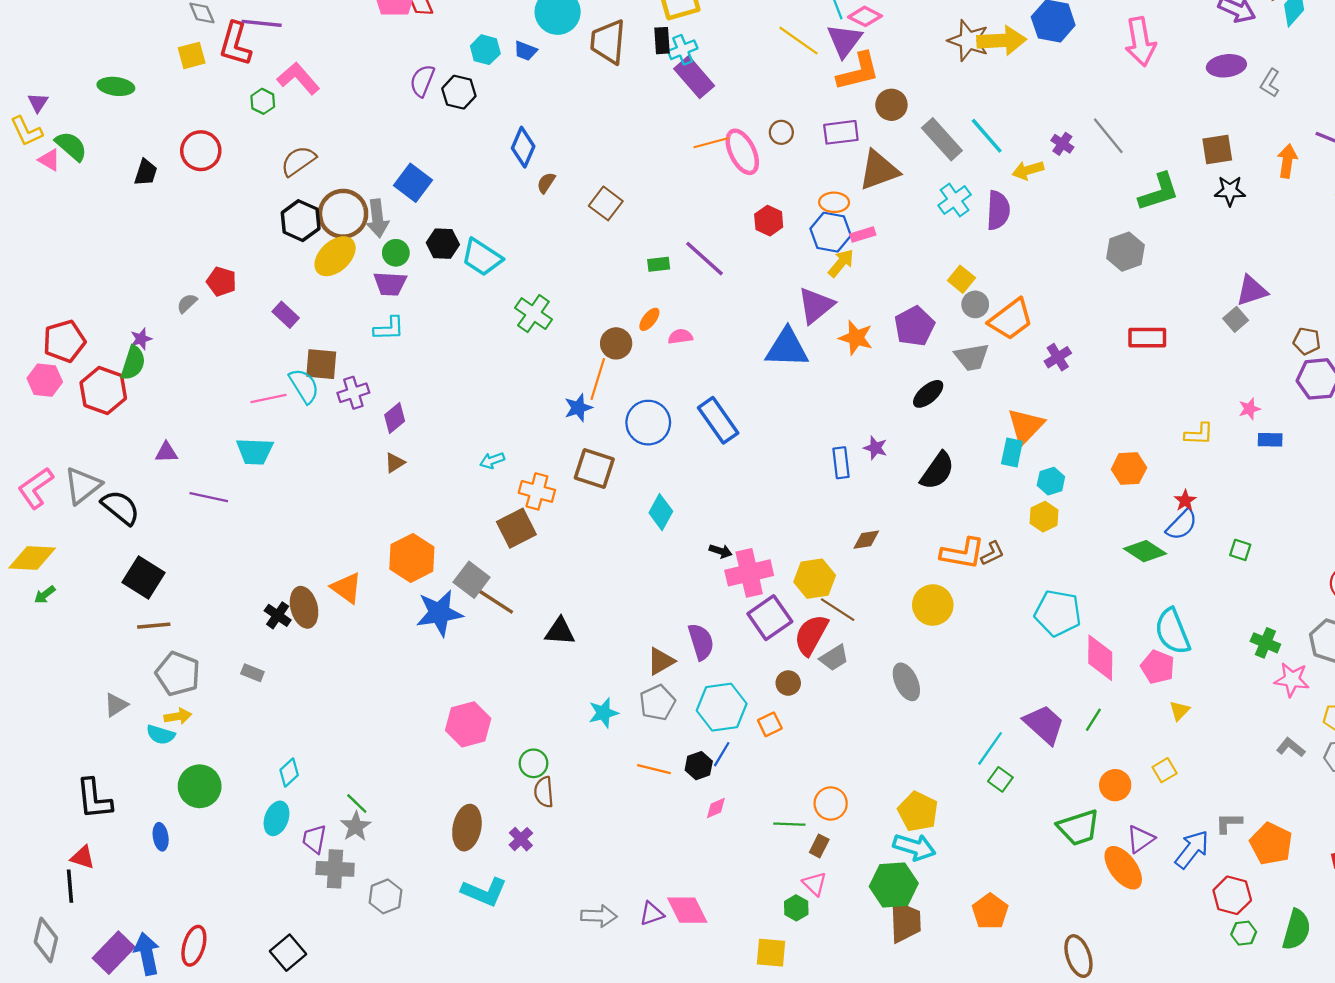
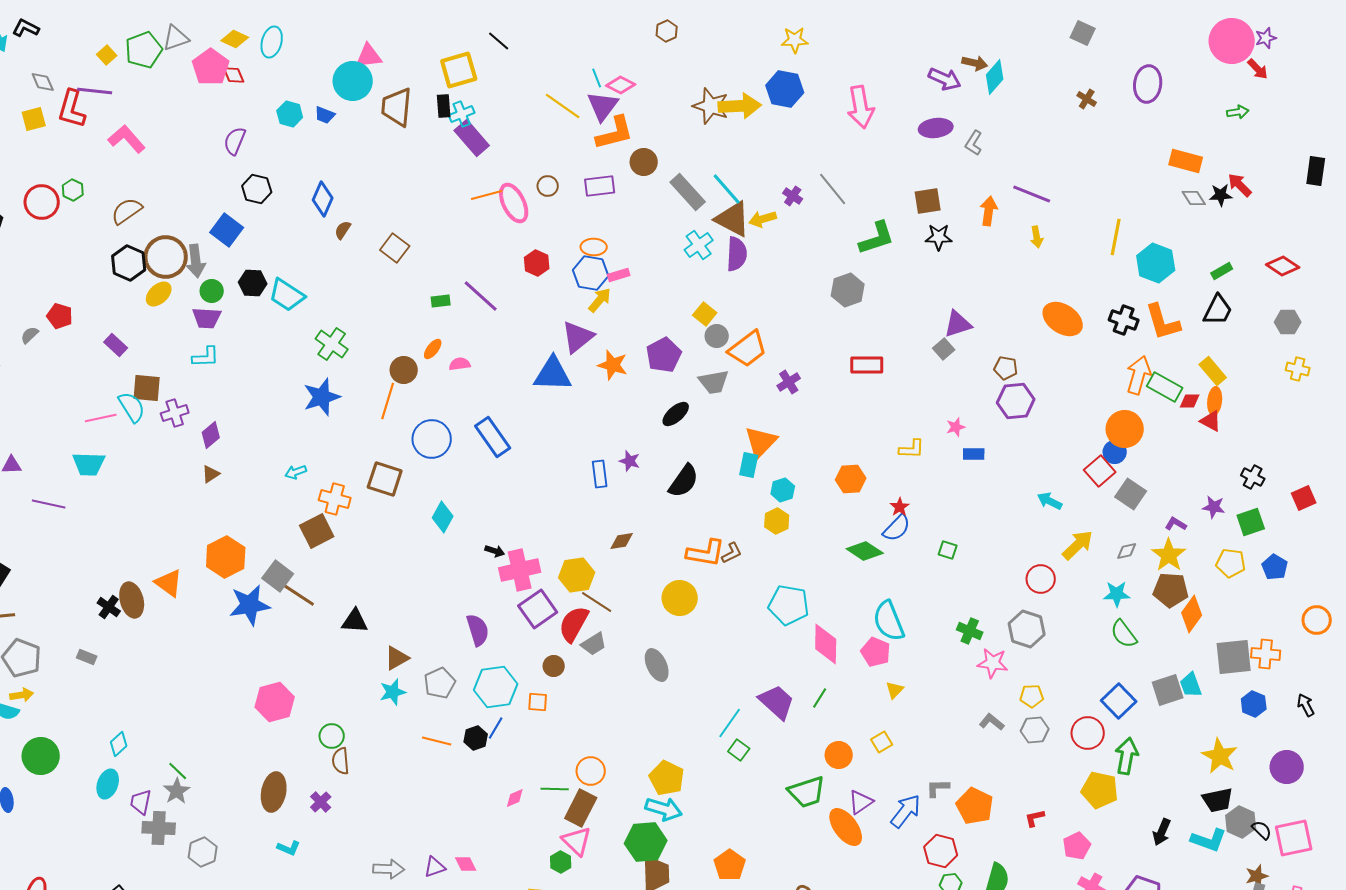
black hexagon: (459, 92) -> (257, 189), moved
green hexagon: (263, 101) -> (73, 190), moved
brown triangle: (879, 170) -> (733, 219), moved, turned 48
yellow ellipse: (335, 256) -> (159, 294), size x0.7
blue star: (578, 408) -> (322, 397), moved, size x1.5
brown triangle: (661, 661) -> (397, 658), moved
orange square: (770, 724) -> (538, 702), turned 30
pink diamond: (716, 808) -> (515, 798), moved
brown rectangle: (819, 846) -> (581, 808), size x1.8
pink triangle: (815, 884) -> (577, 841), size x1.4
cyan L-shape: (484, 892) -> (289, 848), size x0.6
pink diamond: (687, 910) -> (466, 864), size x0.6

